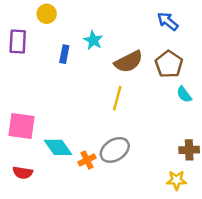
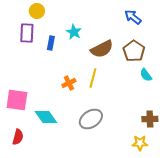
purple rectangle: (18, 42) -> (27, 33), moved
orange cross: (87, 160) -> (69, 83), moved
red semicircle: (23, 173) -> (18, 137), turned -84

